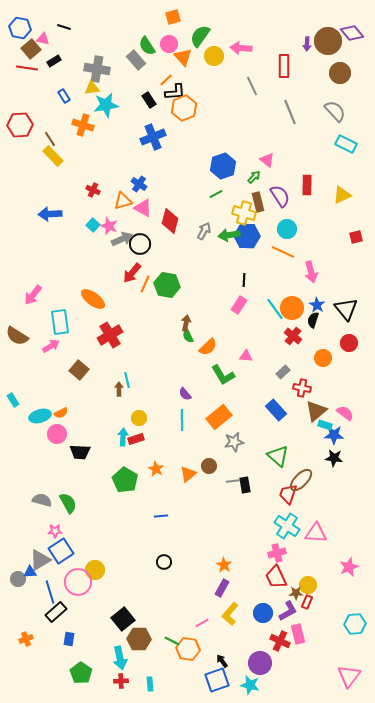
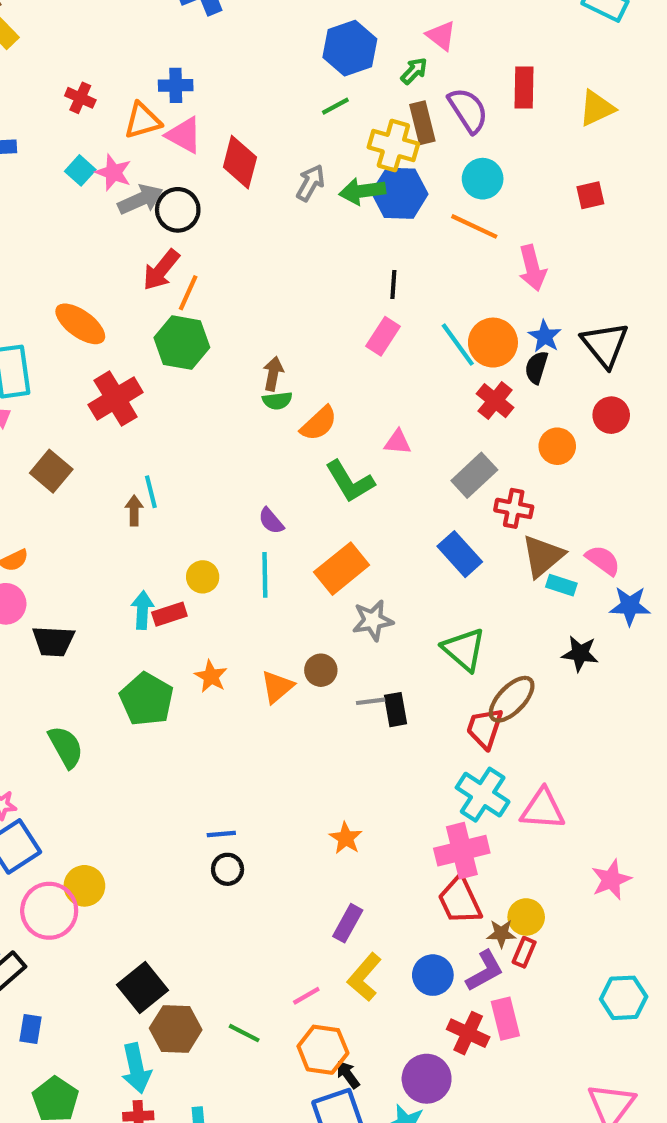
blue cross: (139, 184) -> (176, 85), turned -35
red square: (356, 237) -> (590, 195), moved
green hexagon: (167, 285) -> (182, 343), moved
green semicircle: (188, 336) -> (277, 401), turned -72
gray rectangle: (283, 372) -> (474, 475), size x1.5
yellow circle: (139, 418) -> (203, 577), moved
blue star: (334, 435) -> (630, 606), moved
green semicircle: (68, 503) -> (66, 747), moved
blue line: (161, 516) -> (221, 834), moved
pink cross: (277, 553) -> (462, 851), size x1.4
orange star: (224, 565) -> (346, 838), moved
orange hexagon: (188, 649) -> (323, 1050), moved

